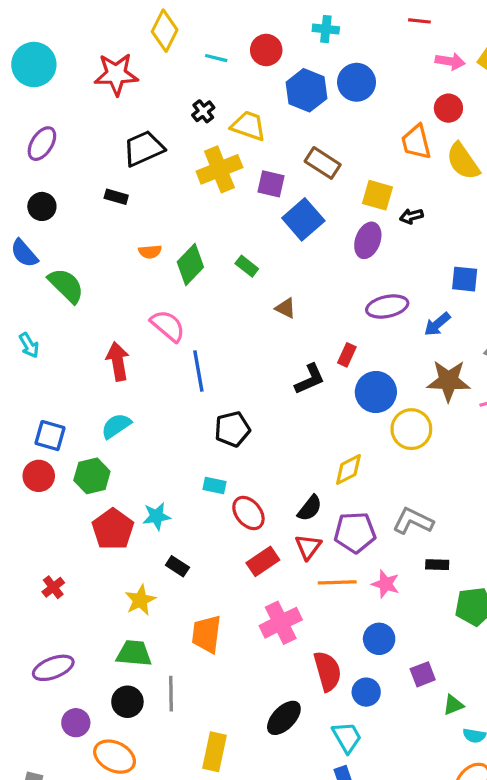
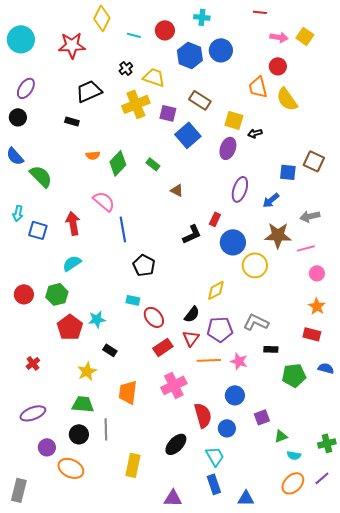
black circle: (42, 206) -> (18, 117), moved
purple ellipse: (387, 307) -> (240, 189), turned -60
cyan arrow: (29, 345) -> (18, 213), turned 42
black pentagon: (232, 429) -> (144, 265), turned -30
blue square: (50, 436) -> (38, 230), moved

